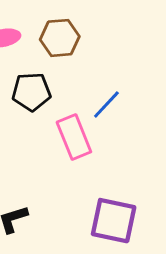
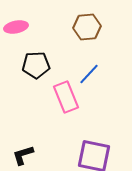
brown hexagon: (60, 38) -> (87, 27), moved

